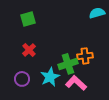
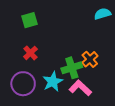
orange cross: (85, 56) -> (90, 59), turned -35
purple circle: (22, 79) -> (23, 84), size x1.5

